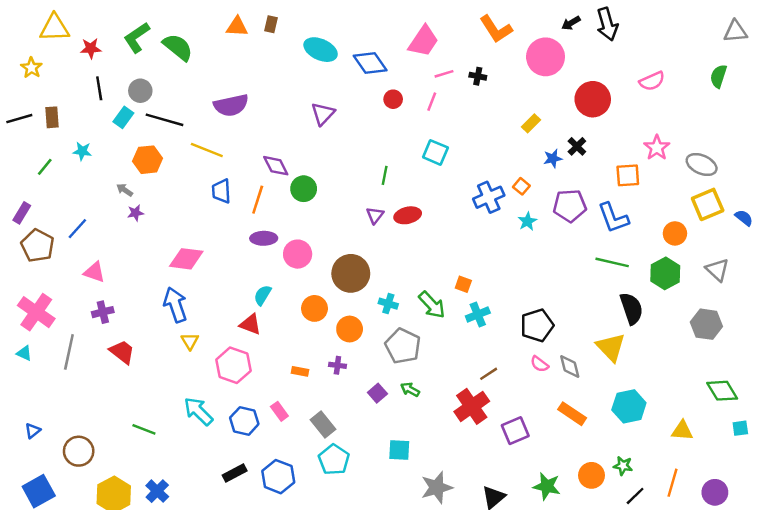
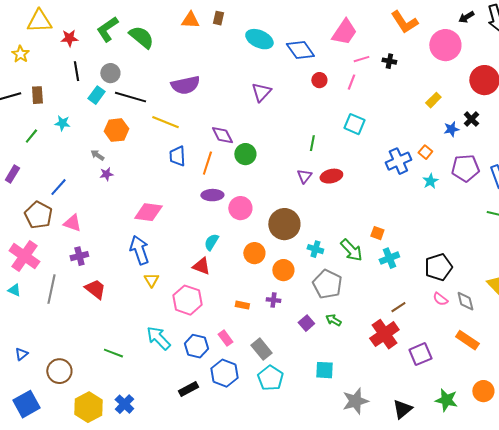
brown pentagon: (37, 246) -> (38, 215), moved
blue hexagon: (278, 477) -> (224, 373), moved

